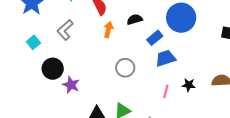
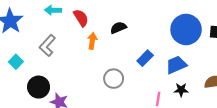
blue circle: (181, 18) -> (186, 29), moved
blue rectangle: (155, 38) -> (145, 58), moved
blue trapezoid: (166, 58) -> (176, 65), moved

